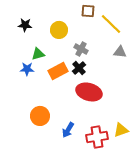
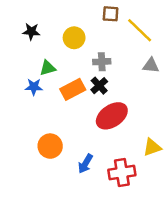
gray cross: (81, 49) -> (102, 62), turned -32
red ellipse: (89, 92) -> (112, 116), turned -50
yellow triangle: (121, 130) -> (152, 147), moved

